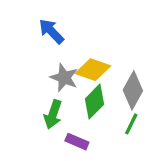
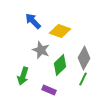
yellow diamond: (93, 70) -> (60, 31), moved
green arrow: (53, 114) -> (23, 76), moved

